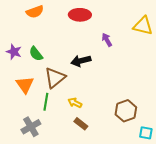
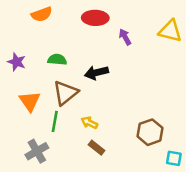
purple arrow: (107, 40) -> (125, 37), moved
green semicircle: (36, 54) -> (57, 60), moved, turned 133

